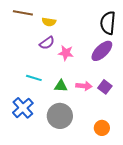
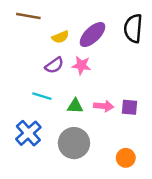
yellow semicircle: (49, 22) -> (60, 37), moved, turned -32
purple semicircle: (47, 43) -> (54, 65), moved
purple ellipse: (102, 51) -> (92, 35), moved
purple square: (105, 87) -> (129, 107), turned -32

